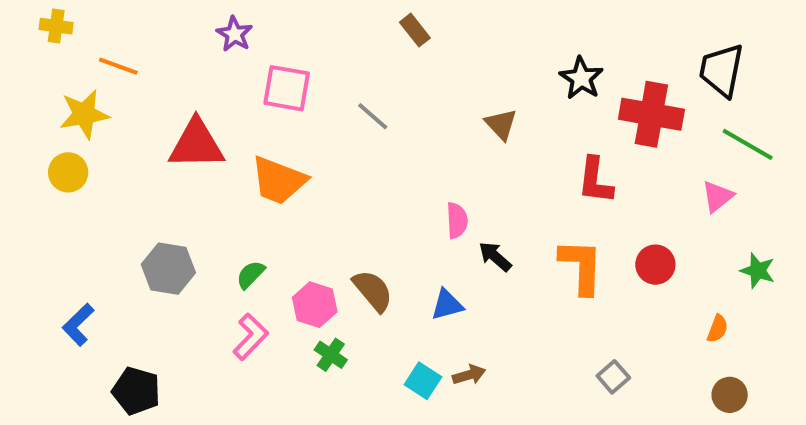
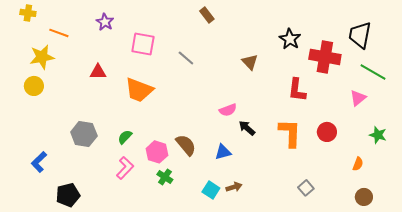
purple star: (234, 34) -> (105, 22), moved
red triangle: (196, 144) -> (98, 72), size x0.6
pink semicircle: (457, 220) -> (228, 110), turned 72
black pentagon: (136, 391) -> (68, 195), turned -30

